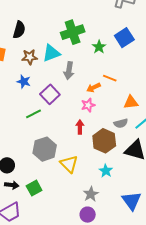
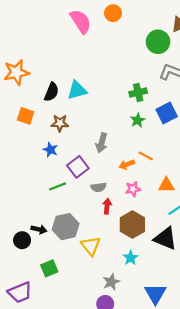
green cross: (73, 32) -> (138, 92), moved, size x0.7
cyan triangle: (51, 53) -> (77, 90), moved
pink star: (88, 105) -> (133, 189), moved
gray semicircle: (121, 123) -> (99, 187), moved
black arrow: (12, 185) -> (39, 229), moved

